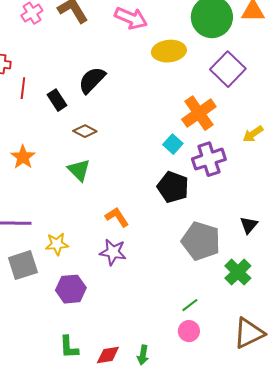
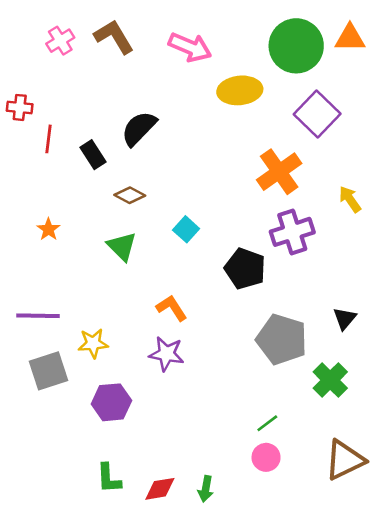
yellow arrow: (253, 134) -> (350, 199), turned 90
cyan square: (173, 144) -> (186, 229), moved
orange star: (23, 157) -> (48, 229), size x0.7

